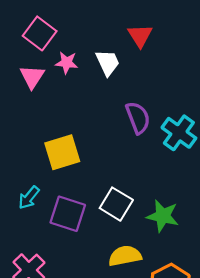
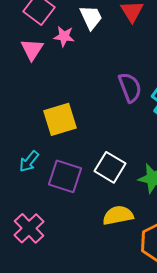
white trapezoid: (108, 63) -> (91, 17), moved

